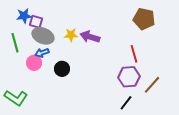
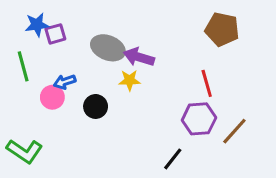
purple square: (36, 22) -> (55, 34), turned -32
yellow star: (71, 35) -> (130, 80), moved
gray ellipse: (43, 36) -> (108, 48), moved
black line: (126, 103) -> (173, 159), moved

